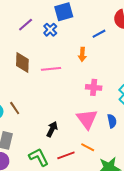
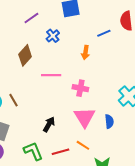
blue cross: (50, 30) -> (53, 36), moved
brown diamond: (22, 63) -> (25, 55), turned 35
pink line: (51, 69) -> (51, 75), moved
pink cross: (94, 87) -> (80, 88), moved

